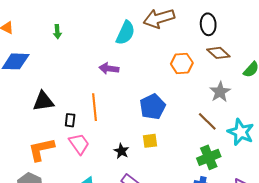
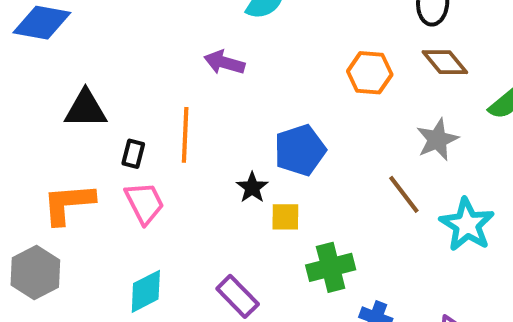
black star: (121, 151) -> (252, 188), moved
green cross: (209, 157) -> (331, 267), moved

